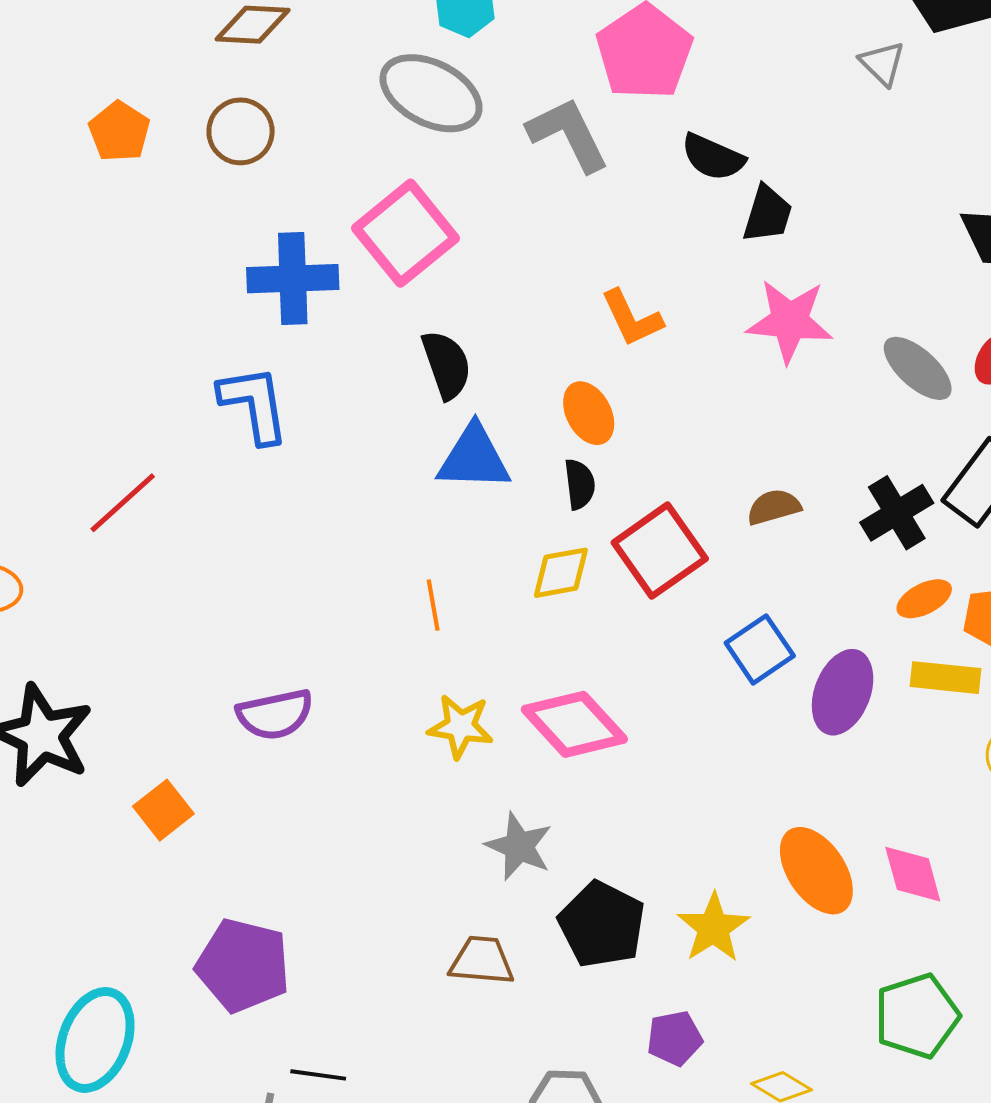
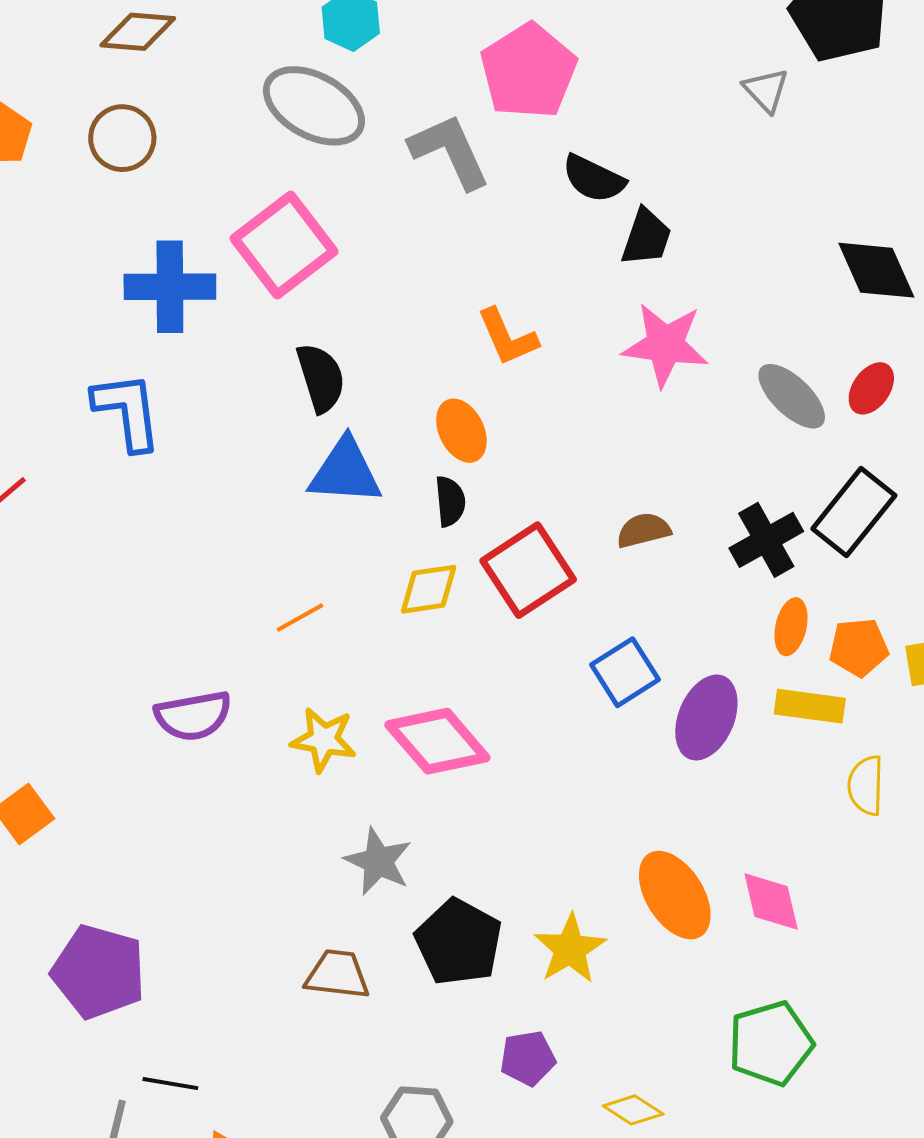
orange ellipse: (924, 599) -> (791, 627), turned -52
orange line: (433, 605) -> (300, 617), turned 69
purple semicircle: (275, 714) -> (193, 716), moved

